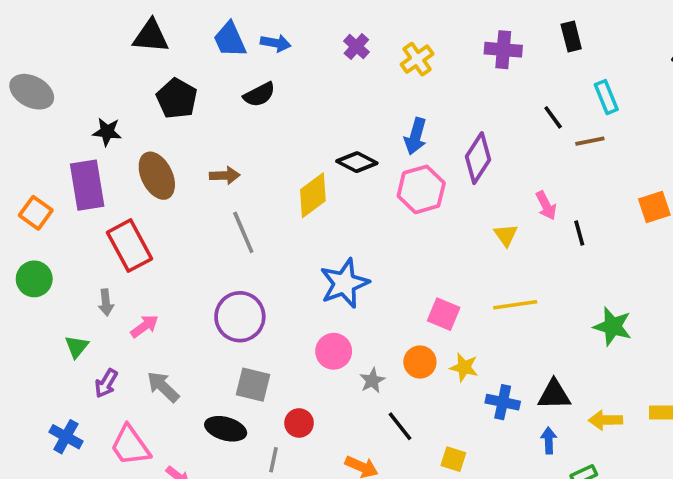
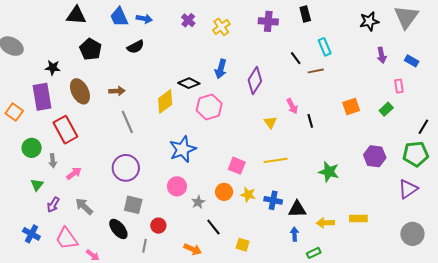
pink hexagon: (421, 189) -> (209, 107), moved
green circle: (34, 279) -> (32, 148), moved
blue cross: (503, 402) -> (273, 200), moved
black ellipse: (226, 429) -> (118, 229), turned 35

